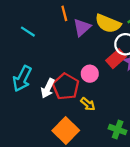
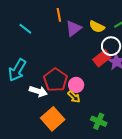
yellow semicircle: (108, 24) -> (97, 27), size x0.7
pink circle: (90, 74) -> (76, 85), moved
white arrow: (48, 88) -> (38, 91), moved, turned -102

